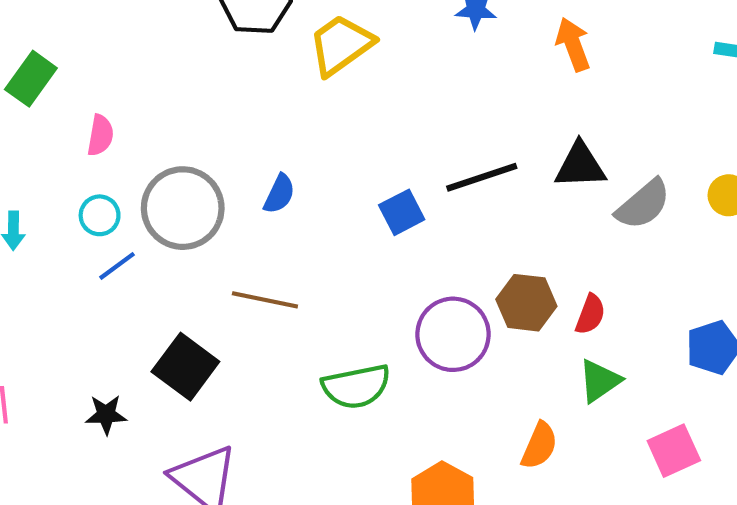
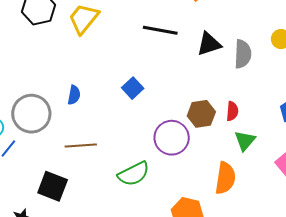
black line: (482, 177) -> (160, 30), moved, turned 44
gray semicircle: (643, 204) -> (243, 54), turned -32
orange semicircle: (539, 446) -> (225, 178), size x1.4

